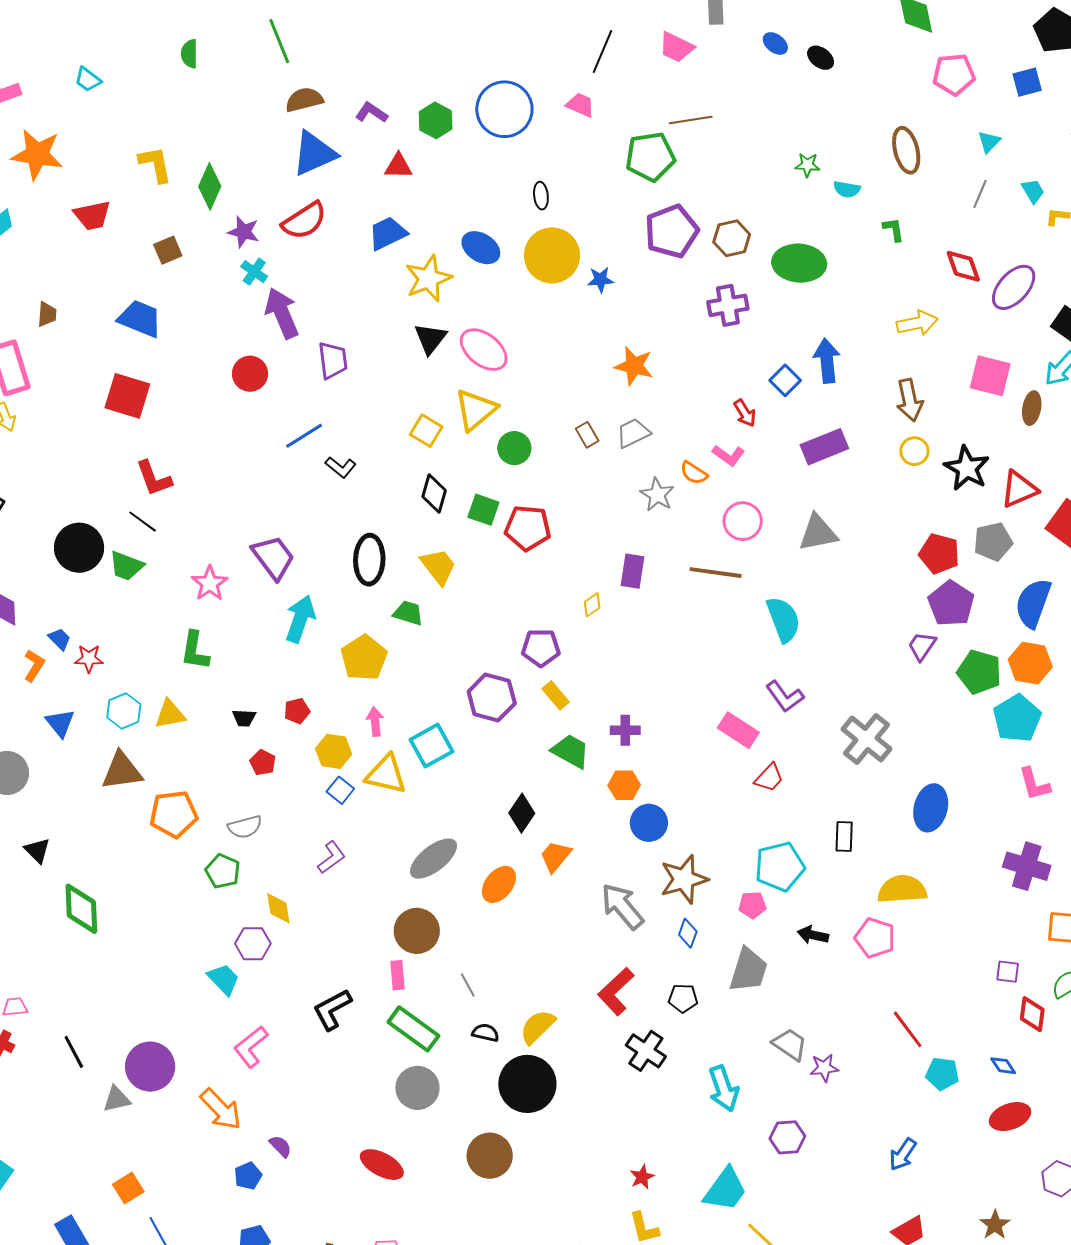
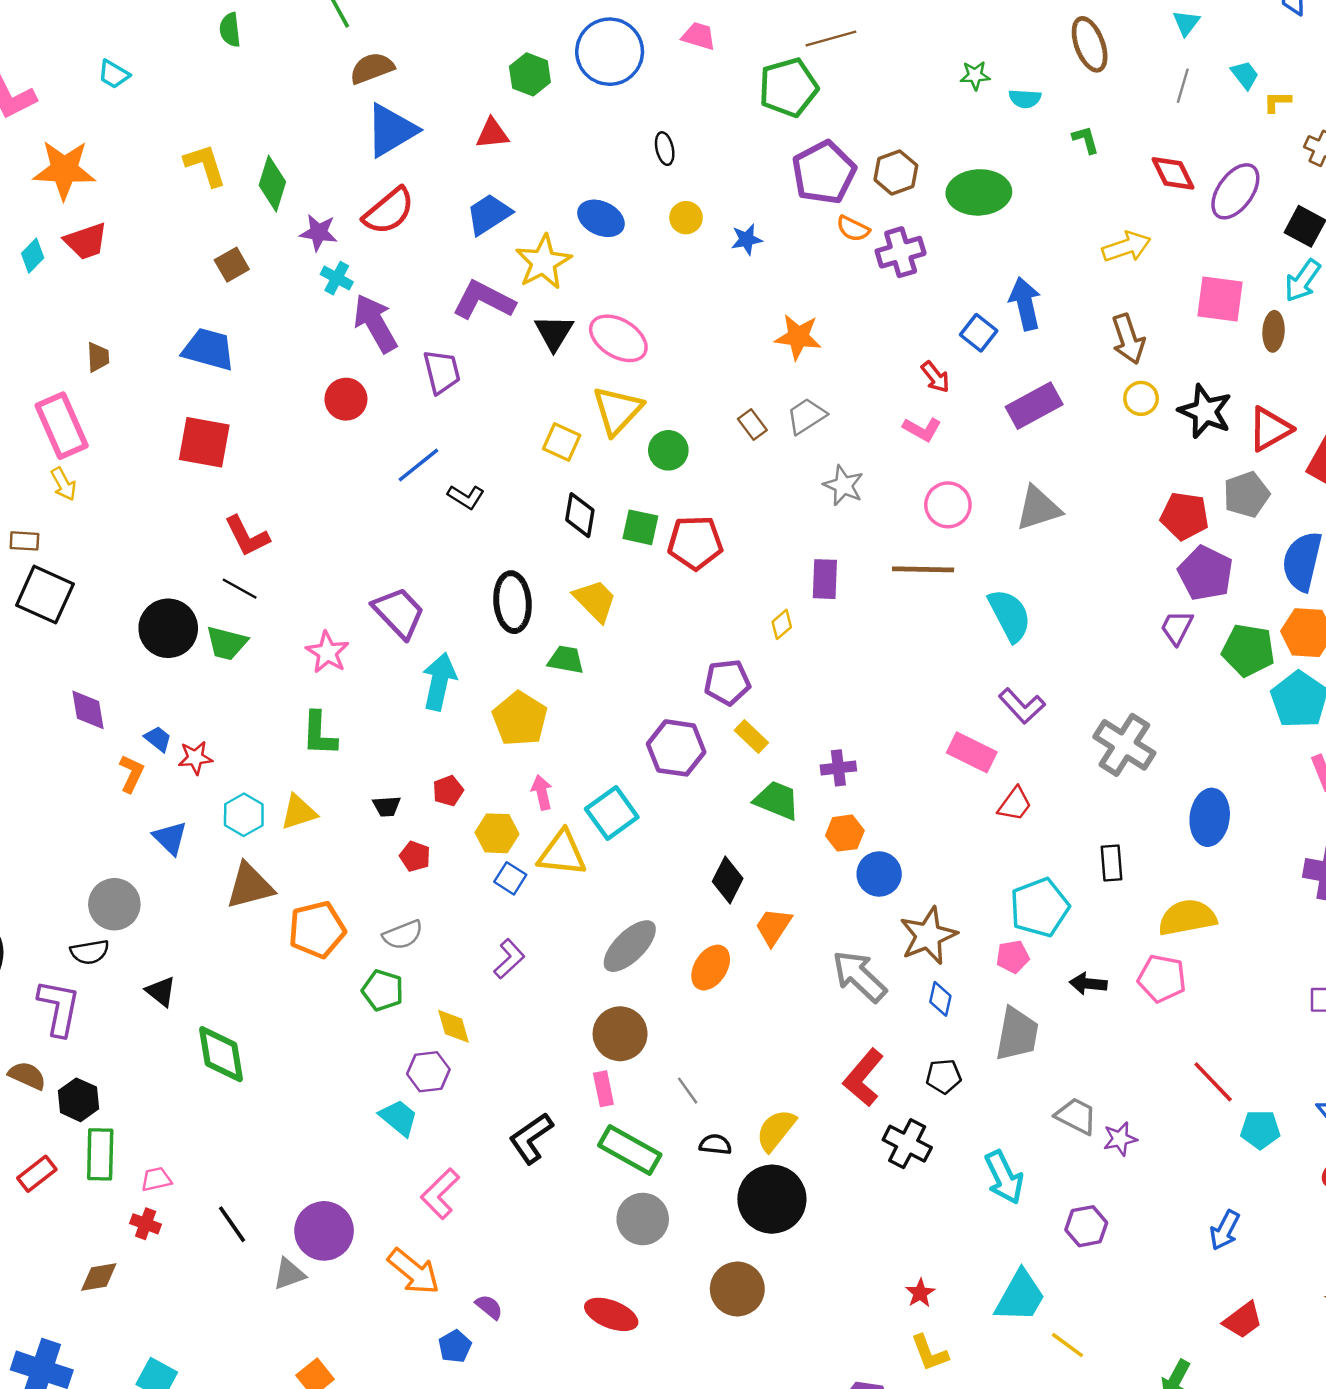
purple L-shape: (371, 113) -> (484, 300), moved, size x1.6
red trapezoid: (92, 215) -> (86, 241), moved
yellow circle: (552, 255) -> (686, 218), size x0.5
orange semicircle: (694, 473) -> (853, 229), moved

